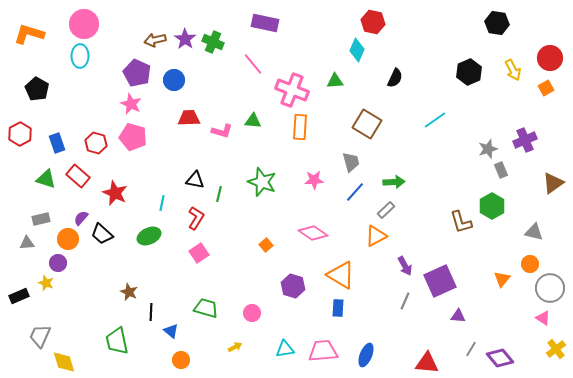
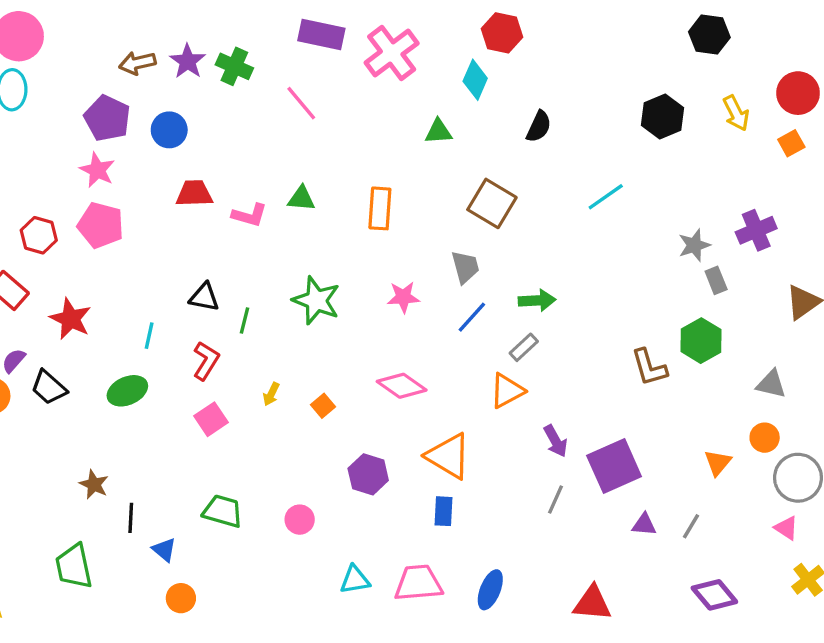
pink cross: (292, 90) -> (392, 53), moved, turned 32
yellow arrow: (235, 347) -> (271, 394), moved, turned 144
gray line: (471, 349) -> (691, 526), moved

